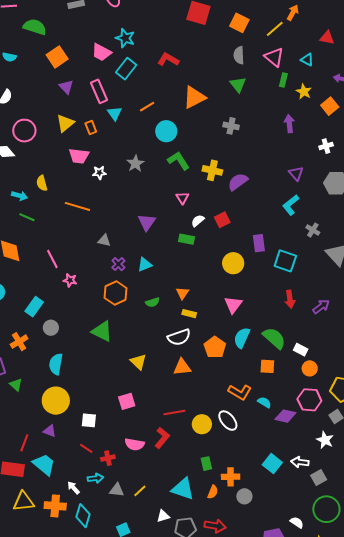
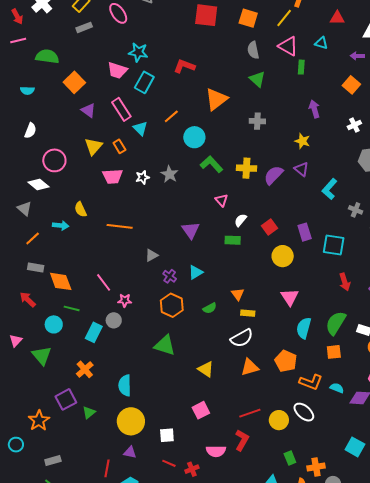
yellow star: (304, 92) -> (302, 141), moved
white star: (99, 173) -> (142, 177), moved
purple triangle: (296, 173) -> (301, 169), moved
green line: (27, 217) -> (72, 308), moved
red square: (222, 220) -> (270, 227), moved
gray triangle: (104, 240) -> (152, 255), turned -32
gray circle: (51, 328) -> (114, 320), moved
green semicircle: (274, 338) -> (336, 323), turned -90
orange pentagon: (215, 347) -> (286, 361), moved
green triangle: (16, 385) -> (89, 412), turned 48

